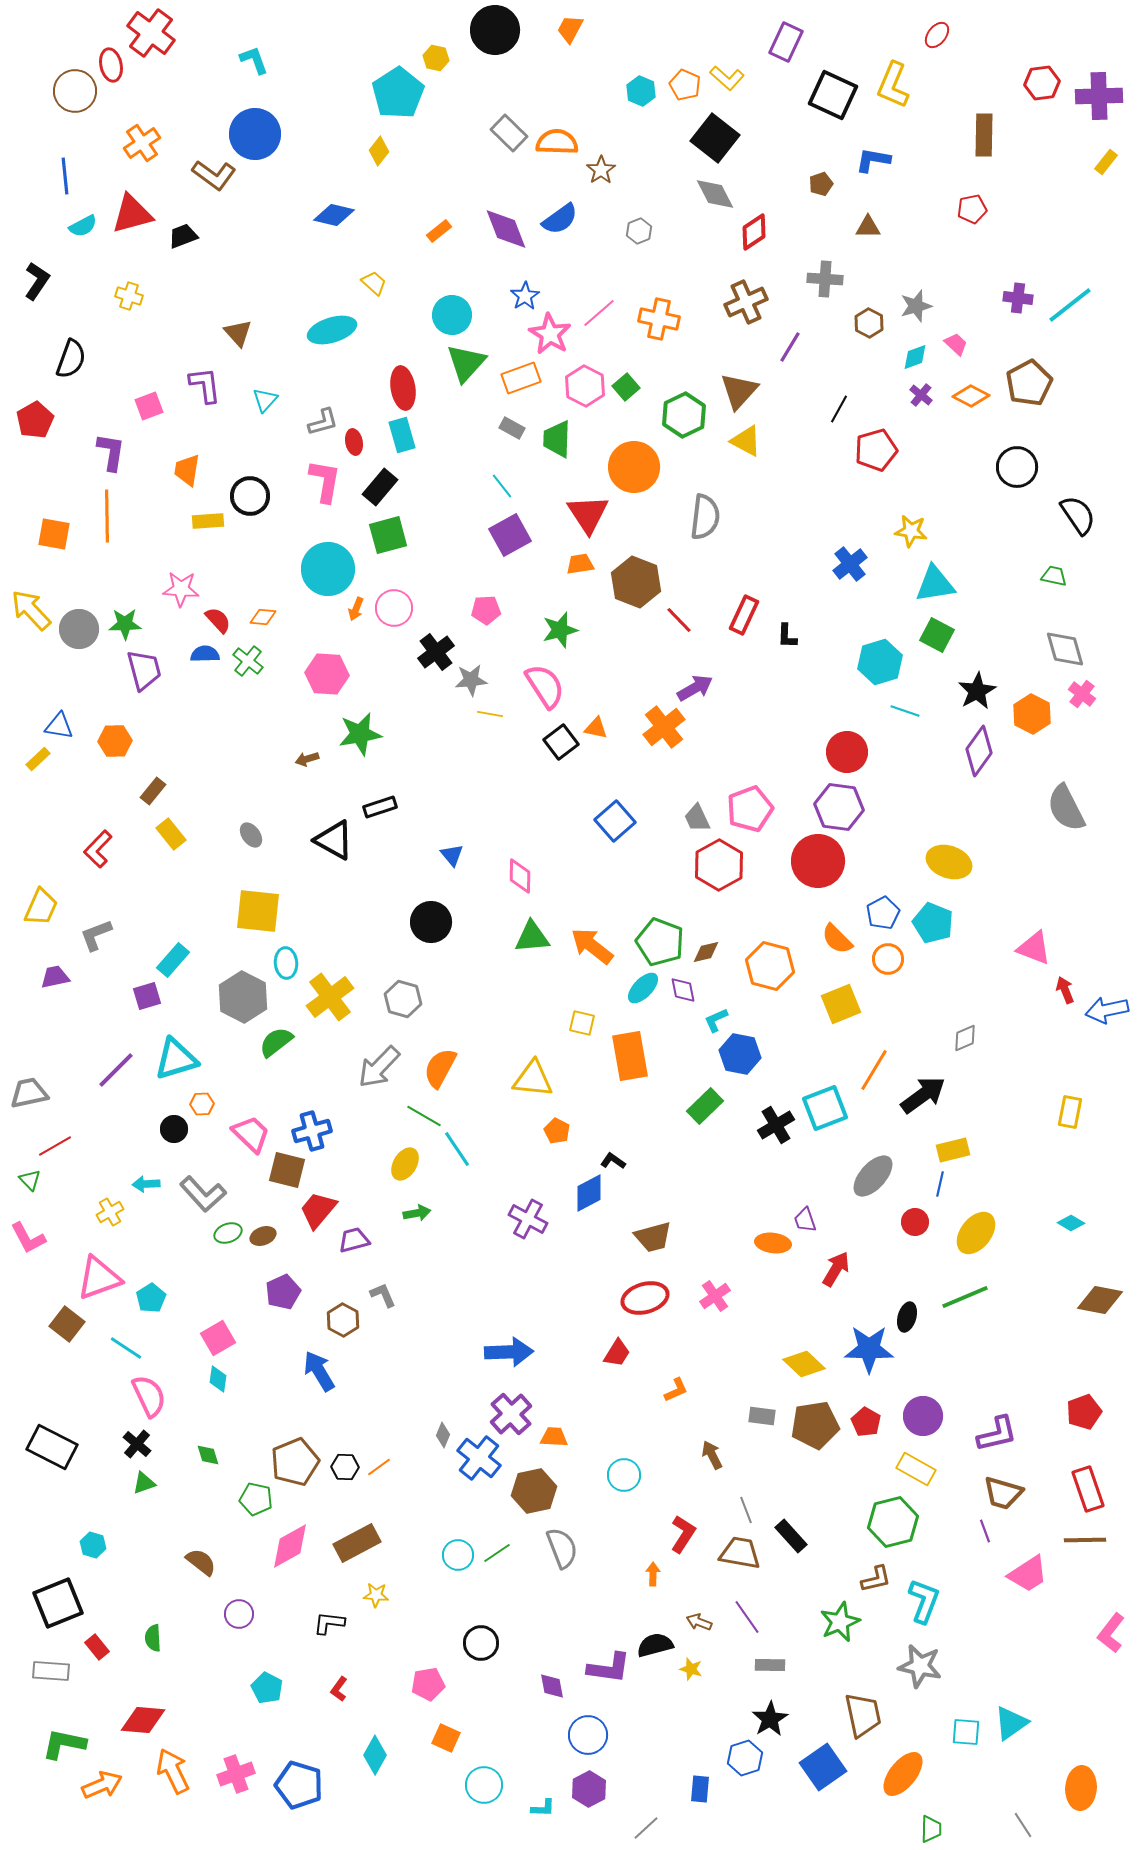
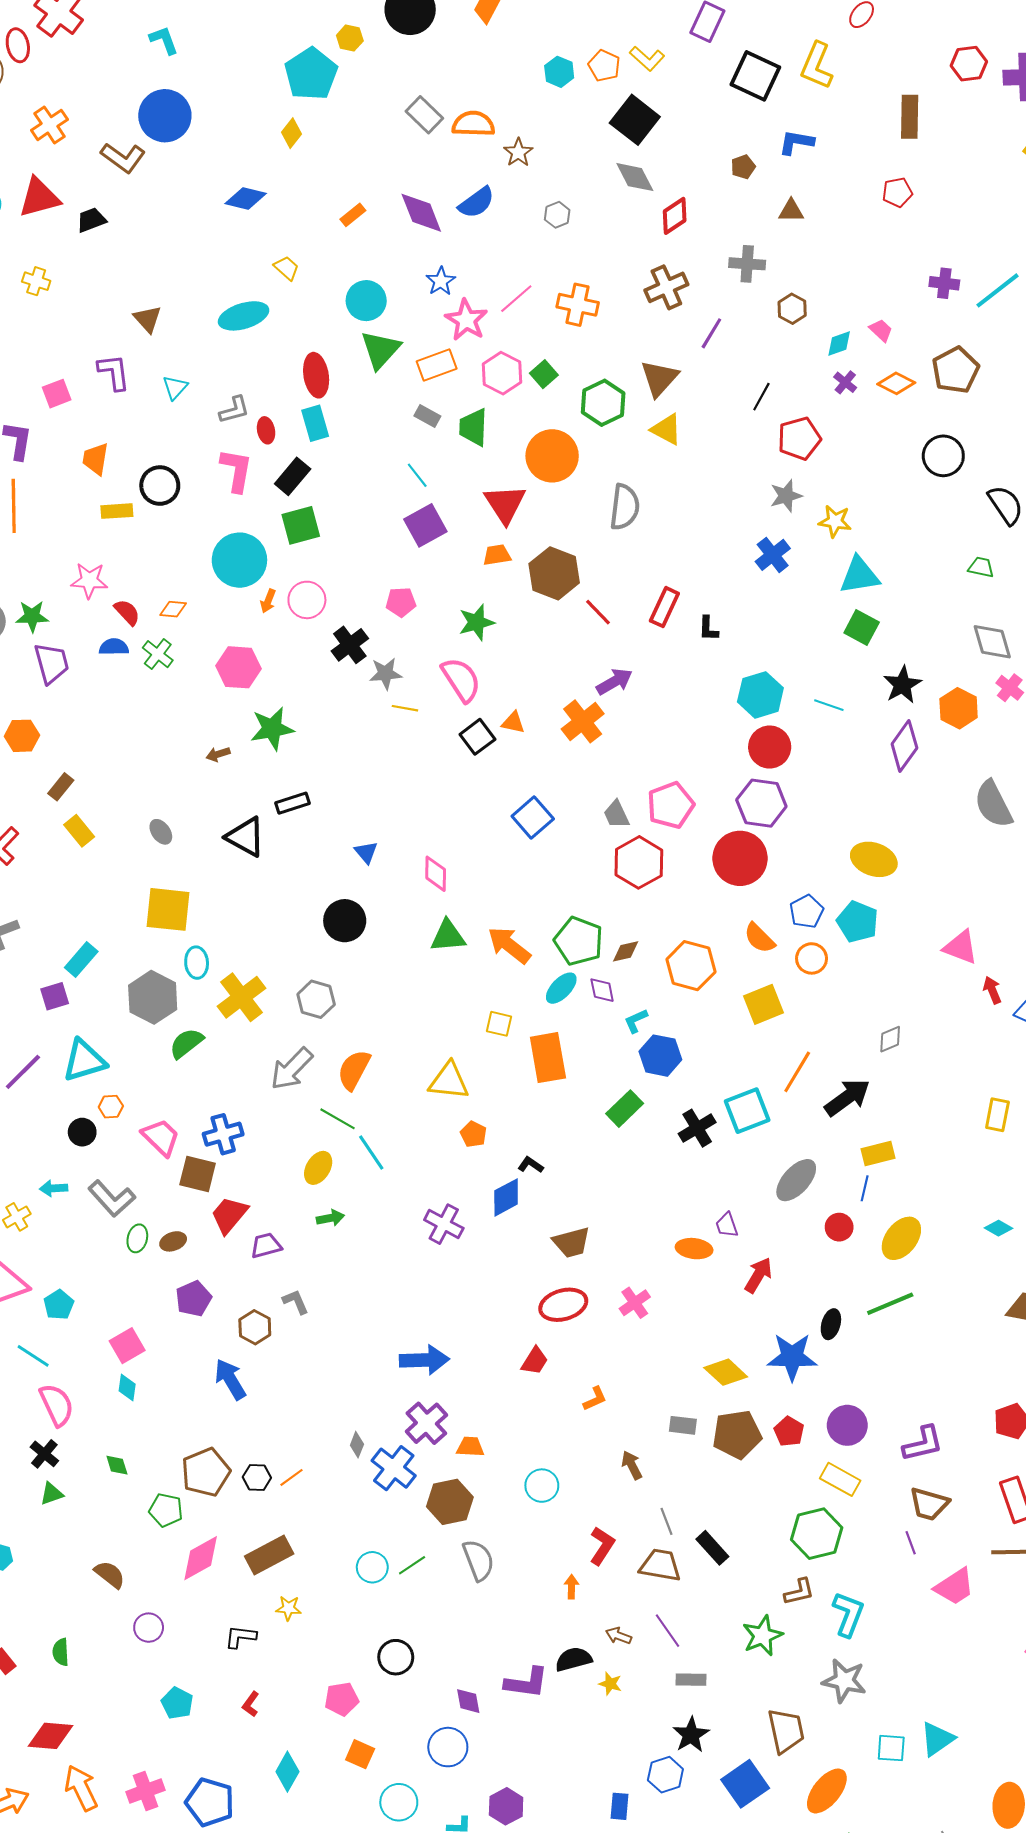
gray star: (916, 306) -> (786, 496), moved
cyan hexagon: (880, 662) -> (760, 695), moved
green ellipse: (228, 1233) -> (137, 1238), turned -56
blue circle: (588, 1735) -> (448, 1747), moved

